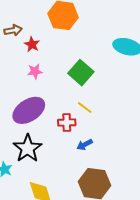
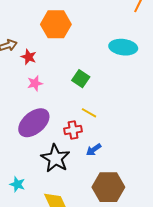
green square: (81, 73) -> (81, 79), size x0.7
black star: (28, 148) -> (55, 158), moved

